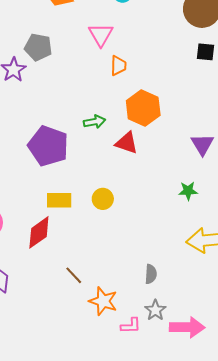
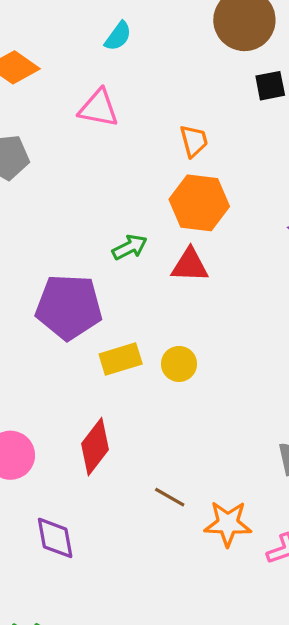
pink triangle: (101, 35) -> (99, 108), turned -32
orange trapezoid: (118, 66) -> (194, 141), moved
yellow rectangle: (59, 200) -> (121, 359), moved

